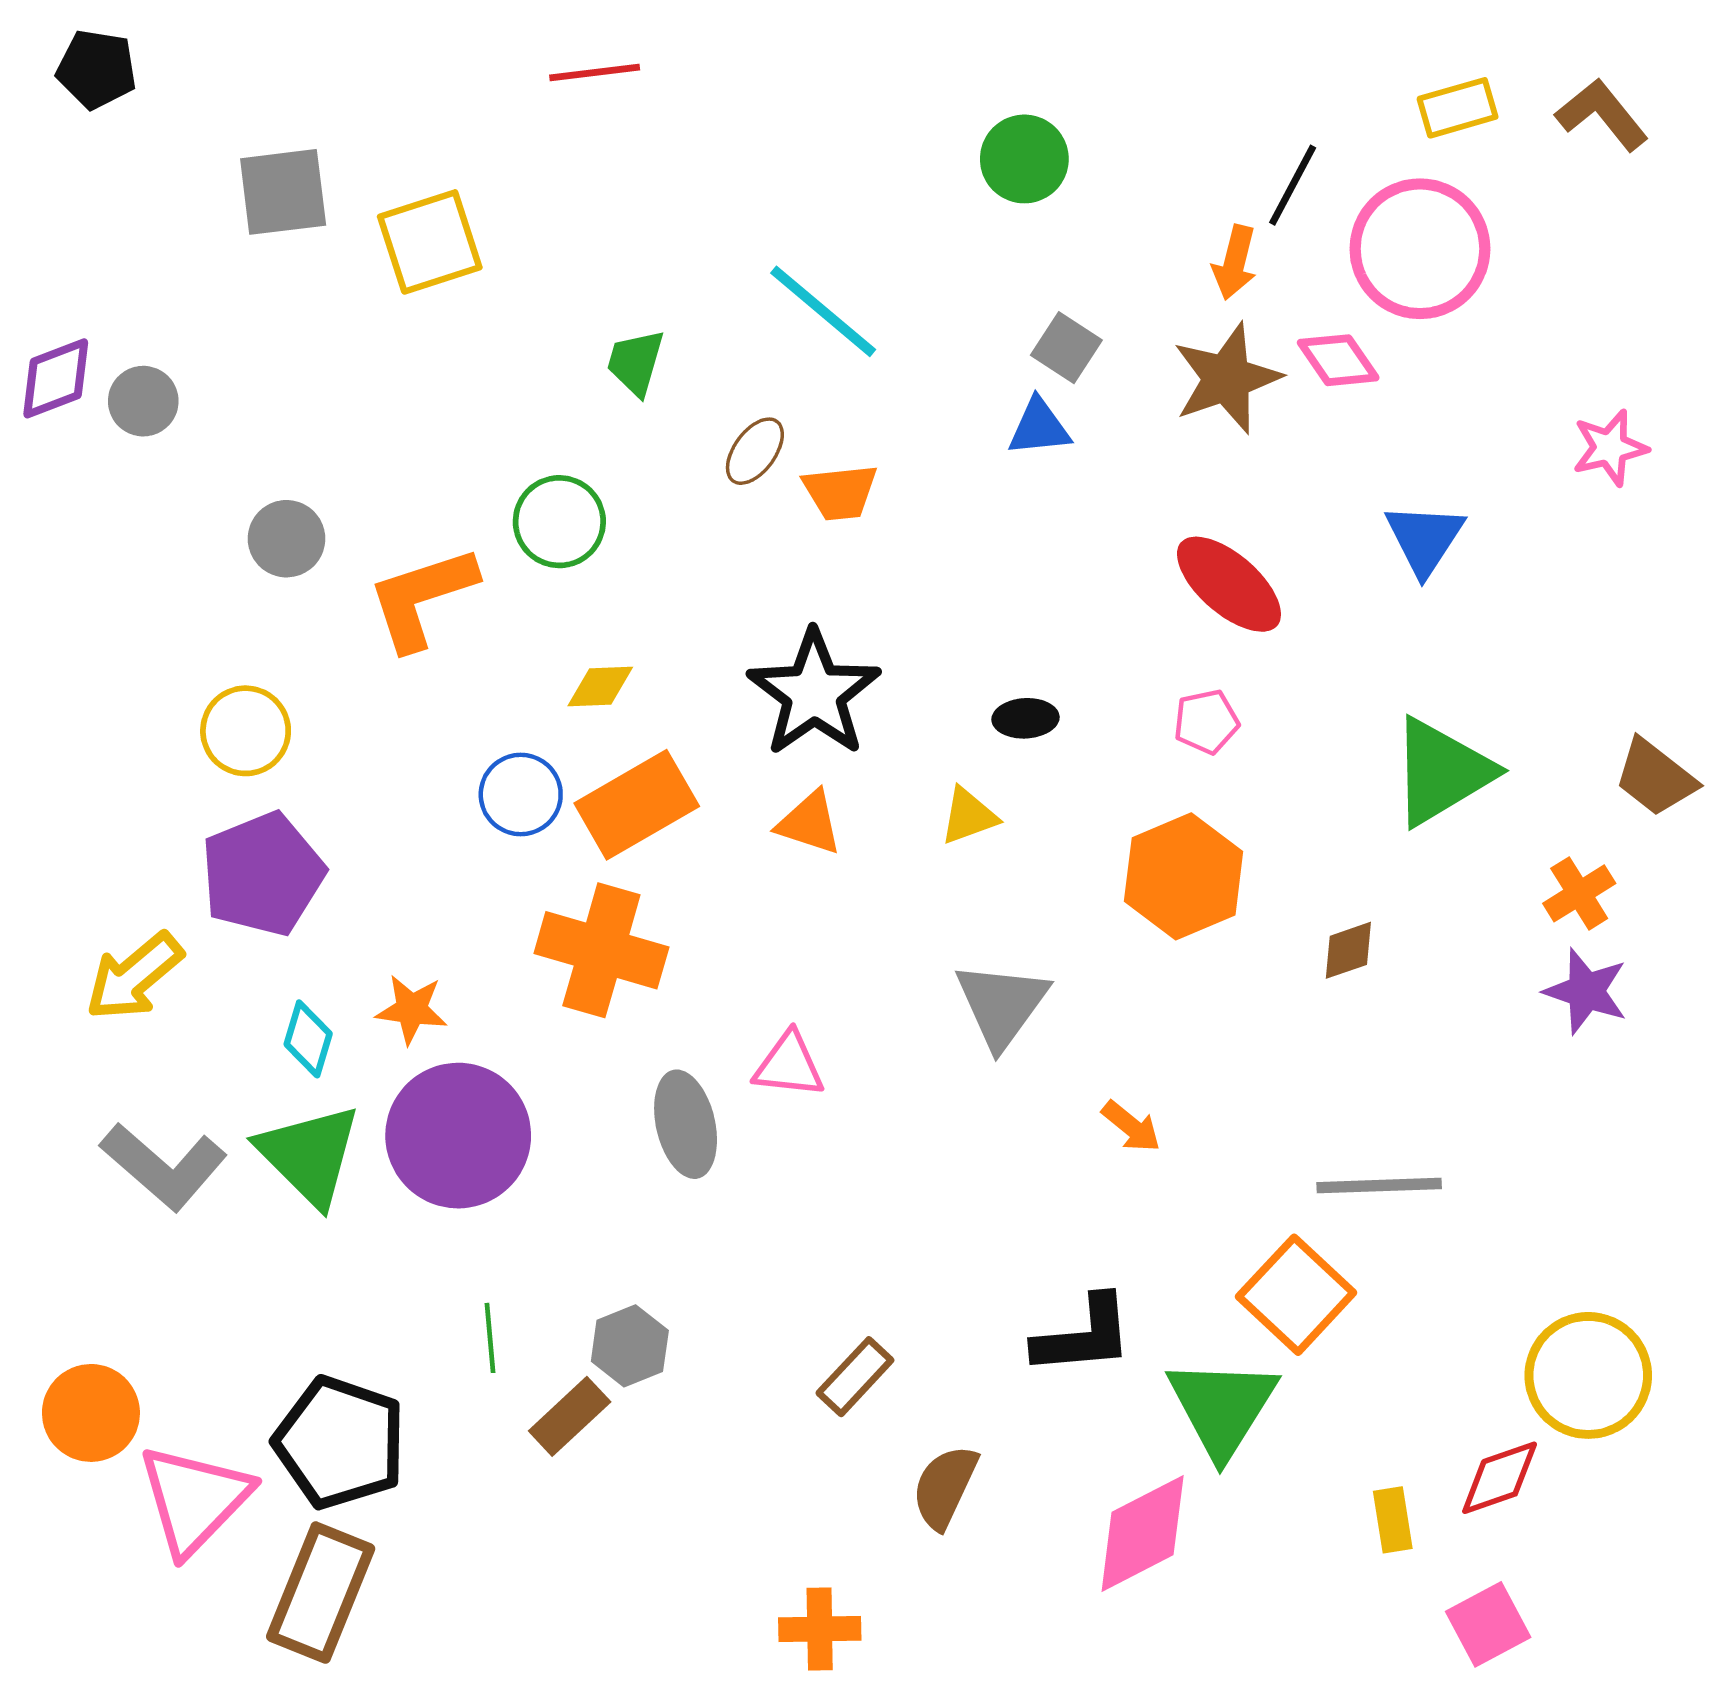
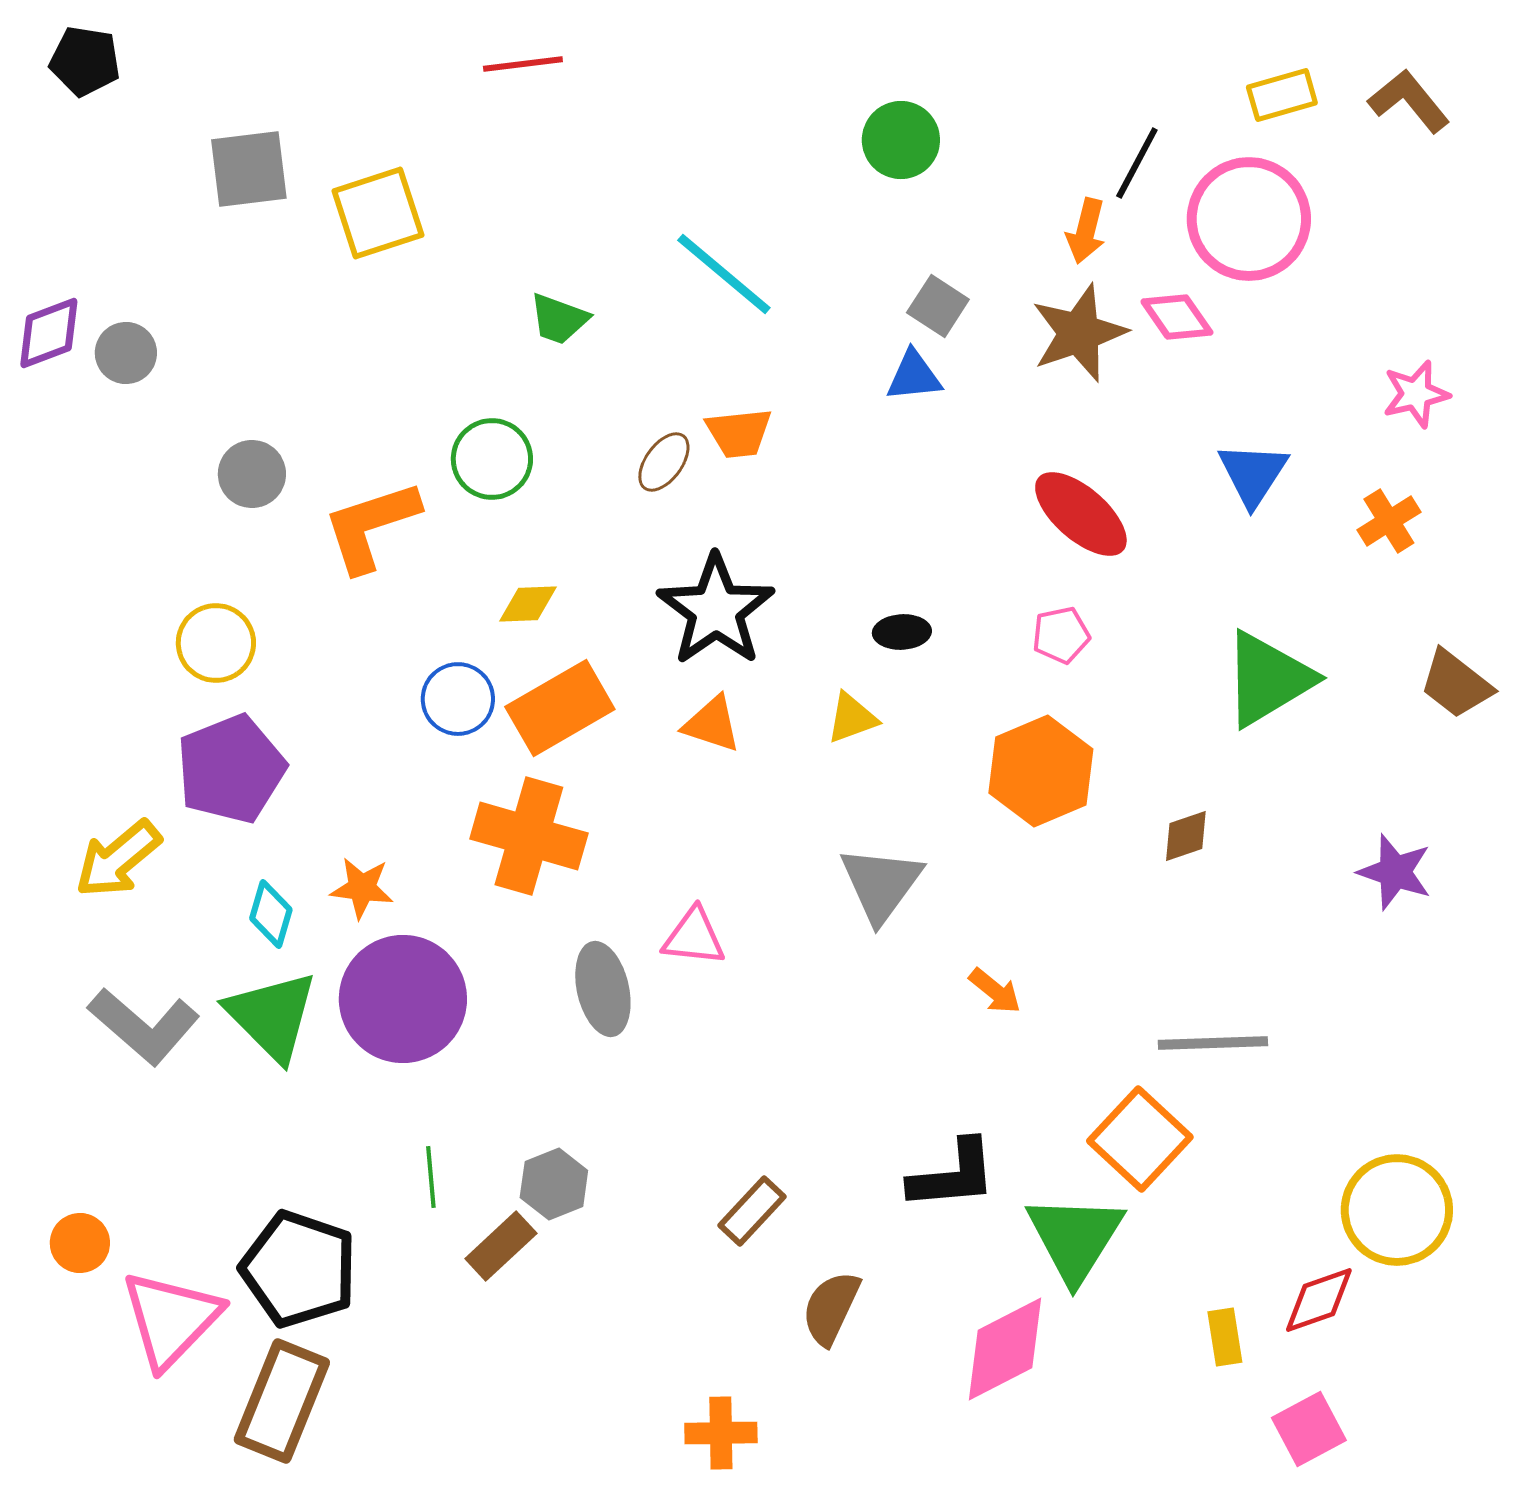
green trapezoid: (636, 362) -> (559, 319), turned -86
brown ellipse: (755, 451) -> (664, 462), moved
orange cross: (1579, 893) -> (1389, 521), moved
orange circle: (91, 1413) -> (80, 1243), size x0.7

